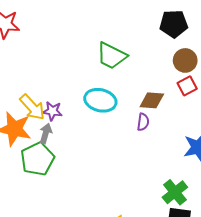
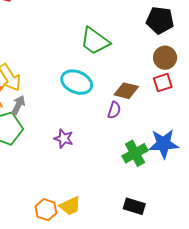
purple star: (52, 111) -> (64, 138), moved
green cross: (175, 192) -> (135, 153), moved

